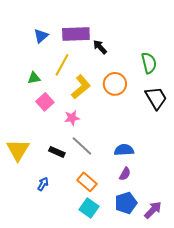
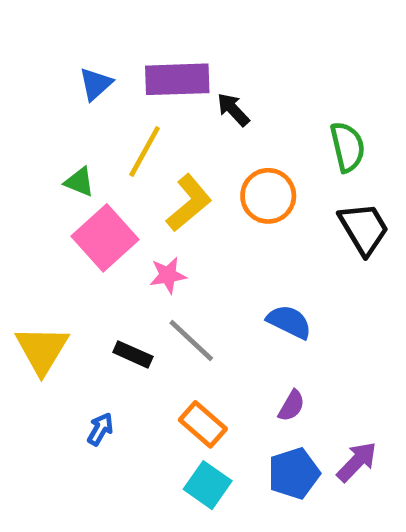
green triangle: (34, 78) -> (79, 182), turned 32
pink square: (45, 102) -> (105, 238), size x1.5
blue semicircle: (124, 150) -> (289, 322), moved, turned 30
purple arrow: (153, 210) -> (357, 462), moved

